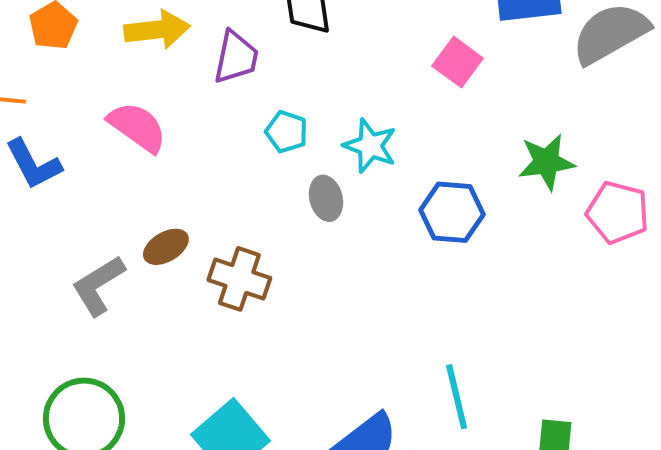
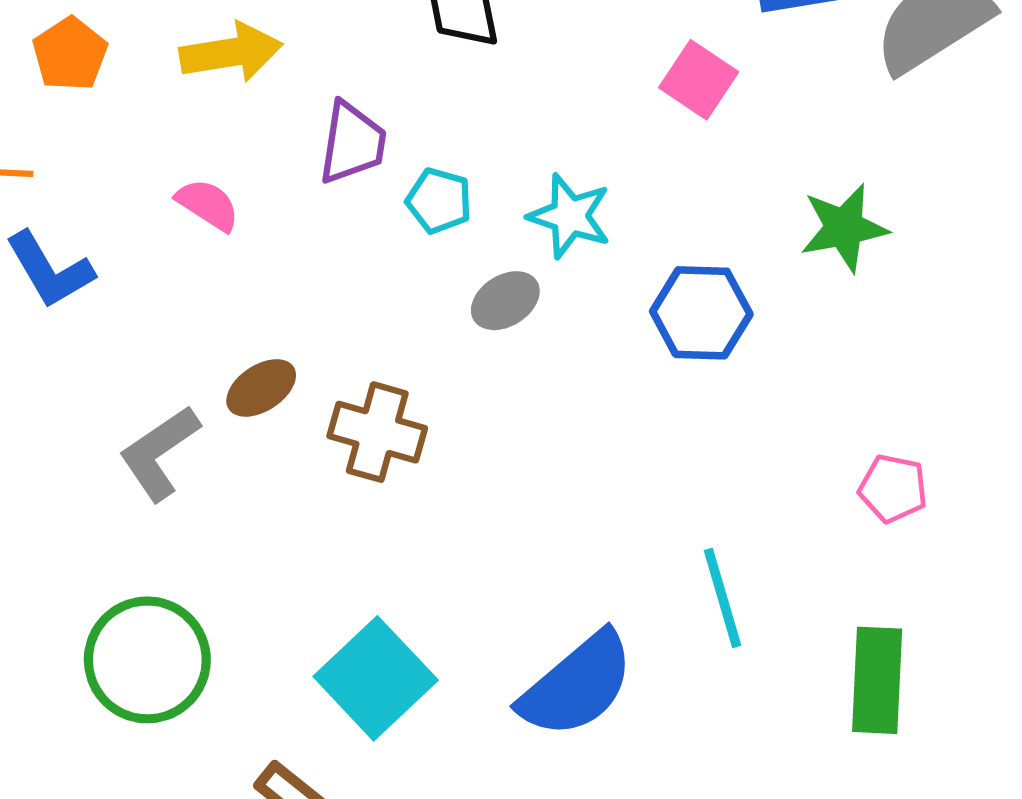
purple trapezoid: (236, 57) -> (352, 143), moved
pink semicircle: (137, 127) -> (208, 205), size x0.7
gray ellipse: (326, 198) -> (505, 301), turned 75
pink pentagon: (618, 212) -> (893, 488), moved, size x0.7

